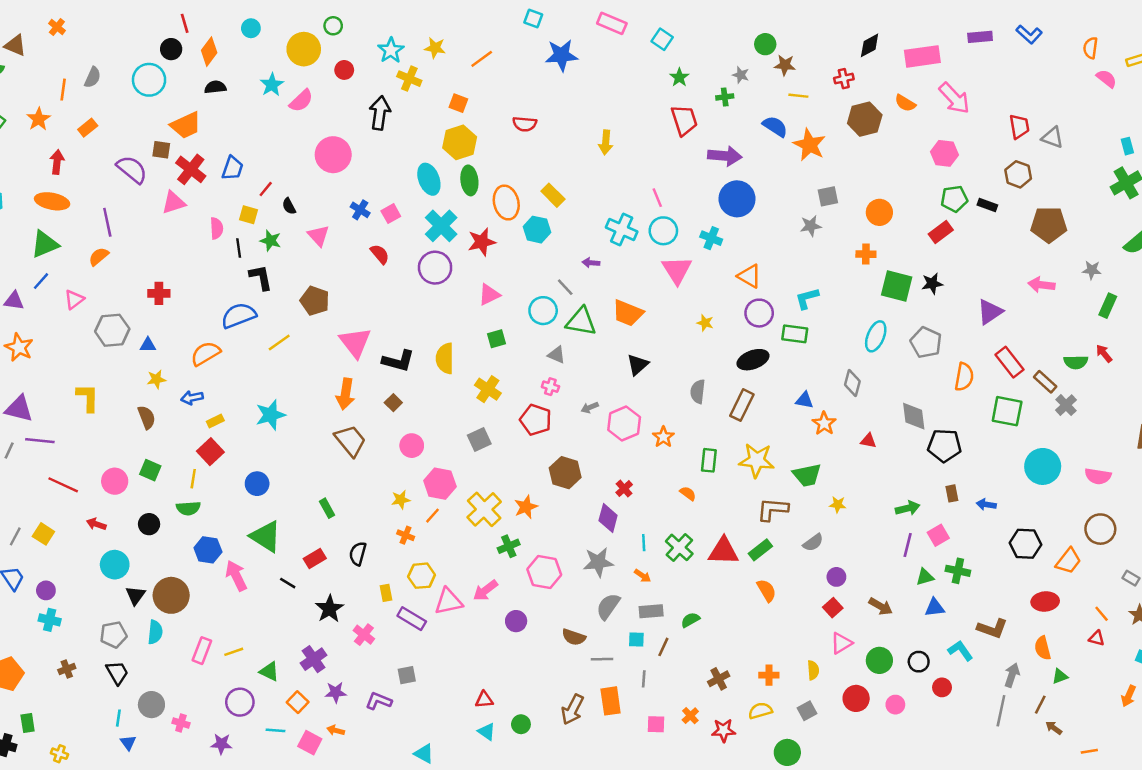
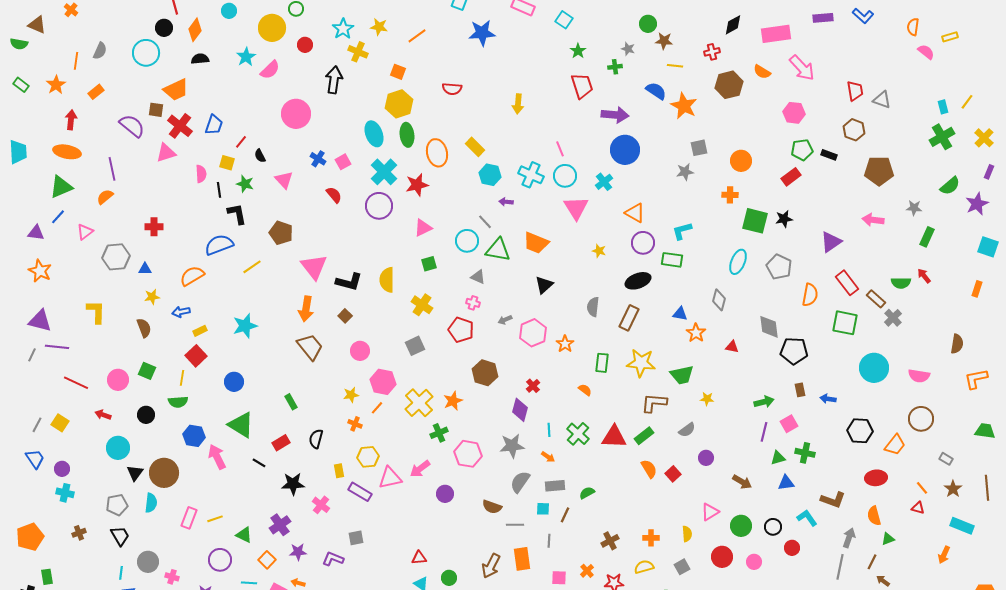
cyan hexagon: (537, 230) -> (490, 175), moved
cyan cross: (711, 238) -> (604, 182), turned 30
red square: (833, 608) -> (673, 474), moved
black star: (329, 609) -> (293, 484), turned 30

